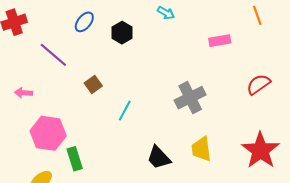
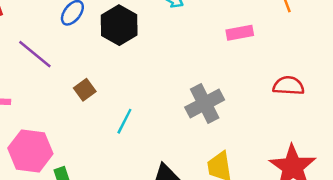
black hexagon: (122, 33) -> (119, 25), size x1.4
red semicircle: (258, 84) -> (289, 86), turned 40

